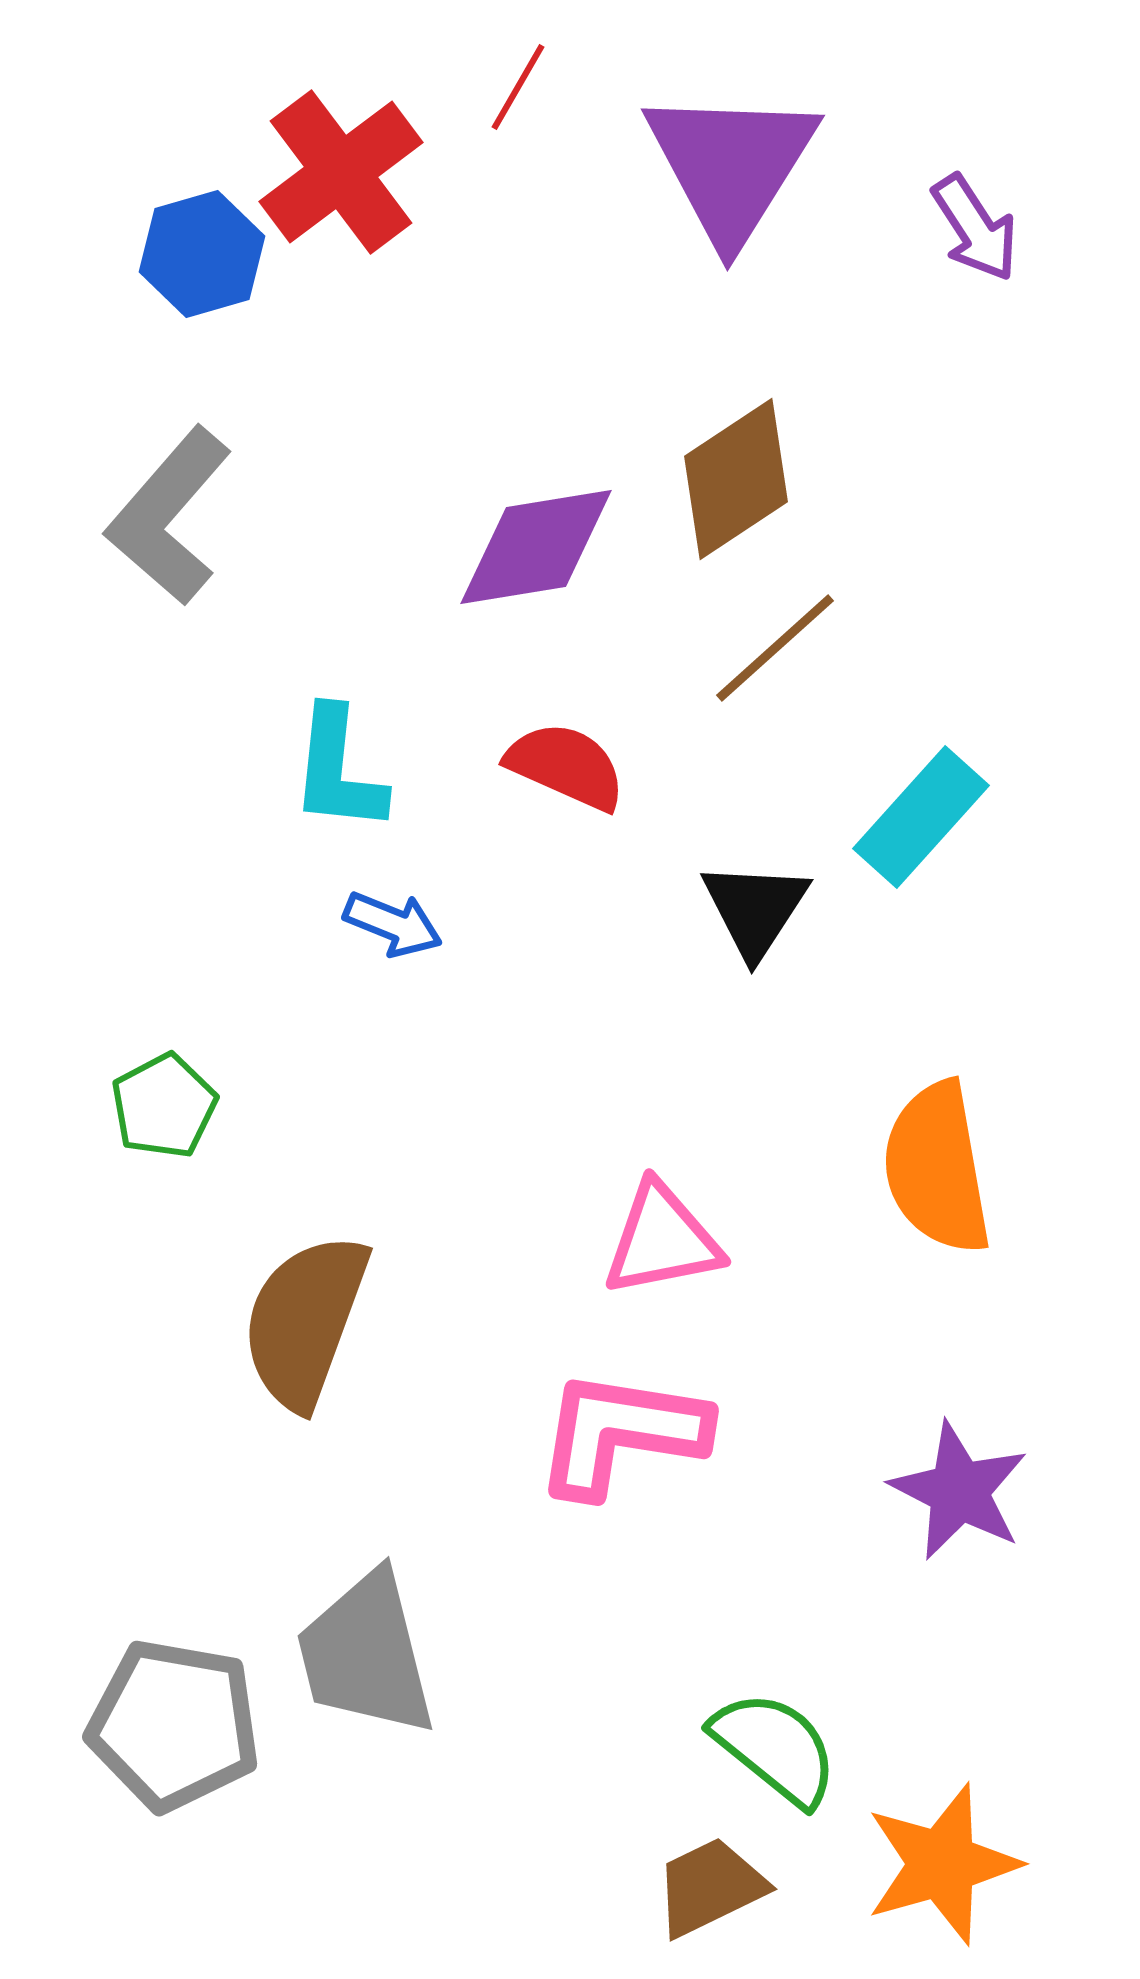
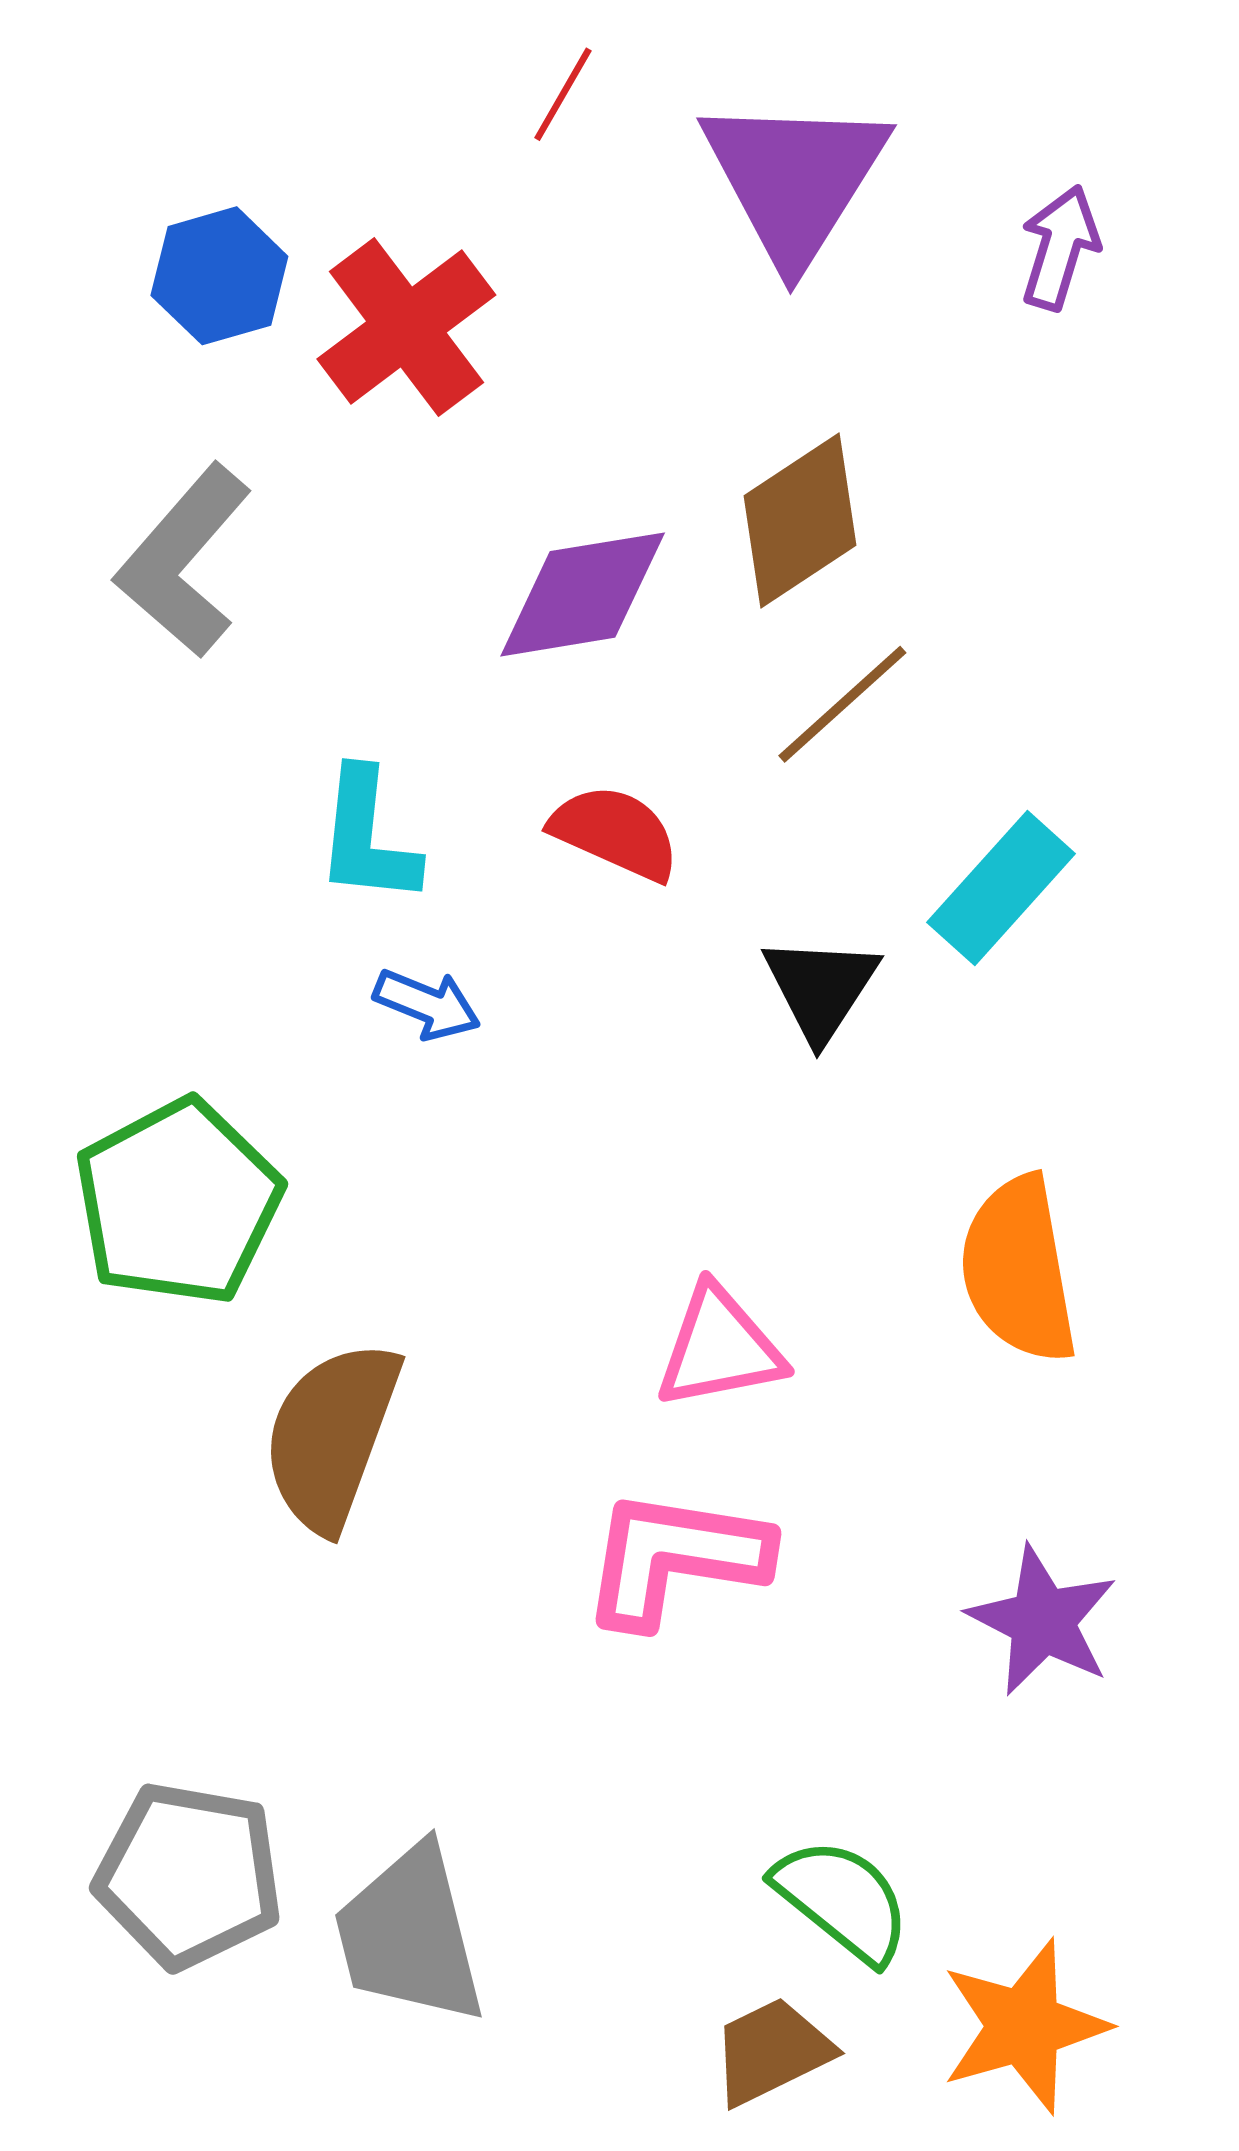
red cross: (341, 172) -> (406, 327), moved
purple arrow: (975, 228) -> (1060, 248), turned -130
green pentagon: (164, 1106) -> (178, 1202), size x1.8
gray trapezoid: (366, 1654) -> (410, 1935), moved

